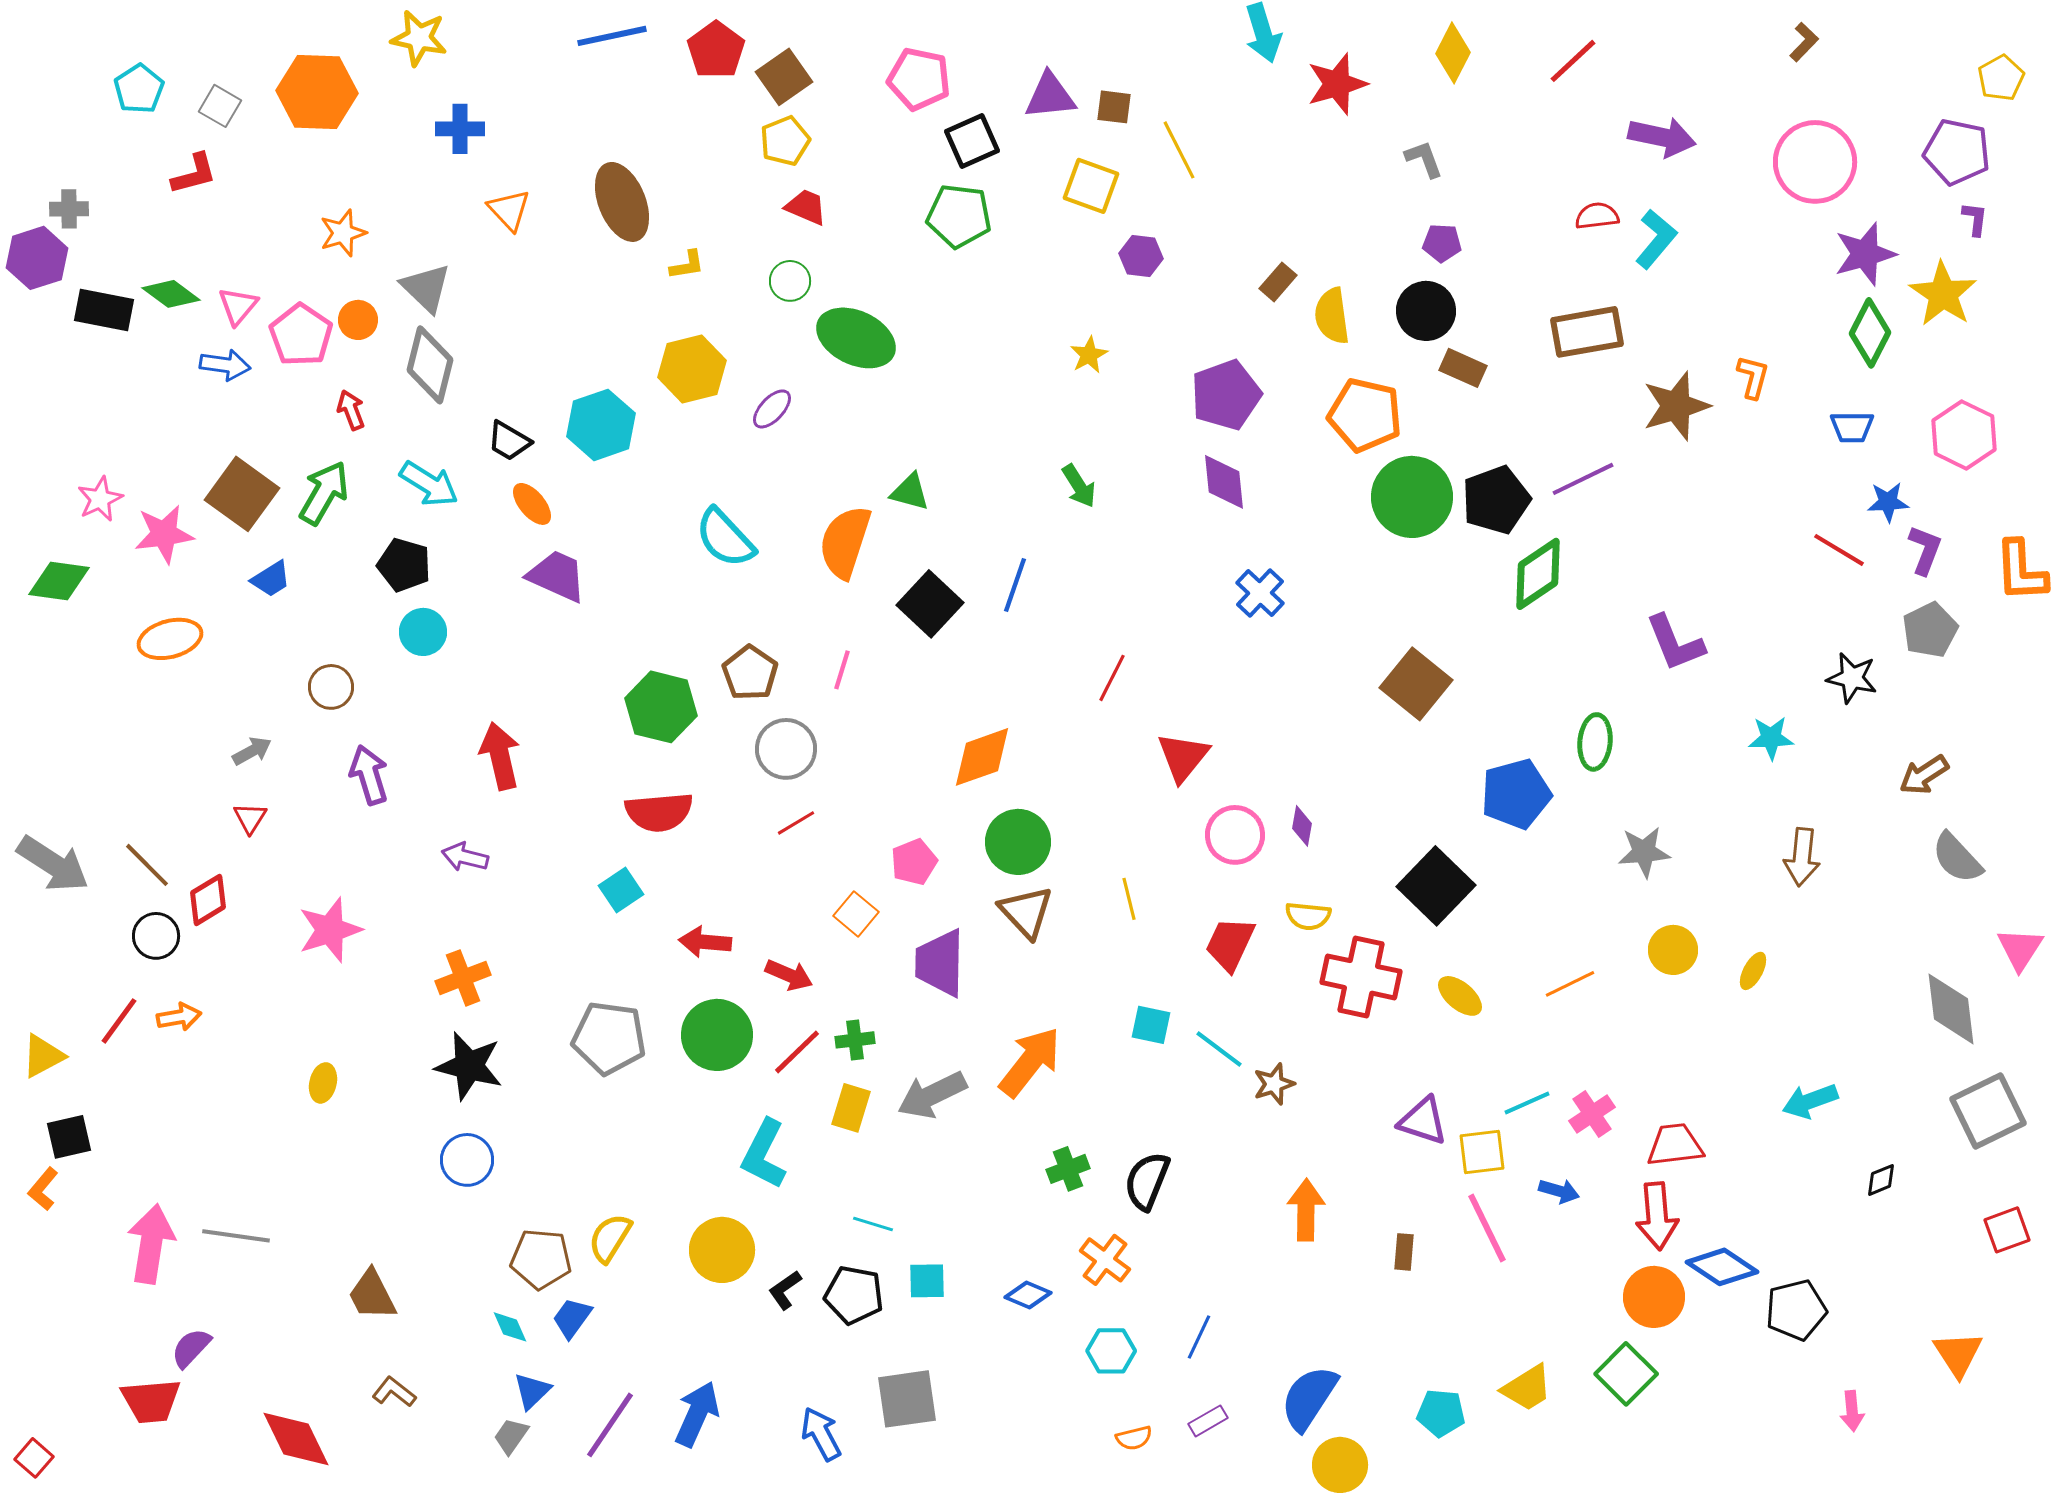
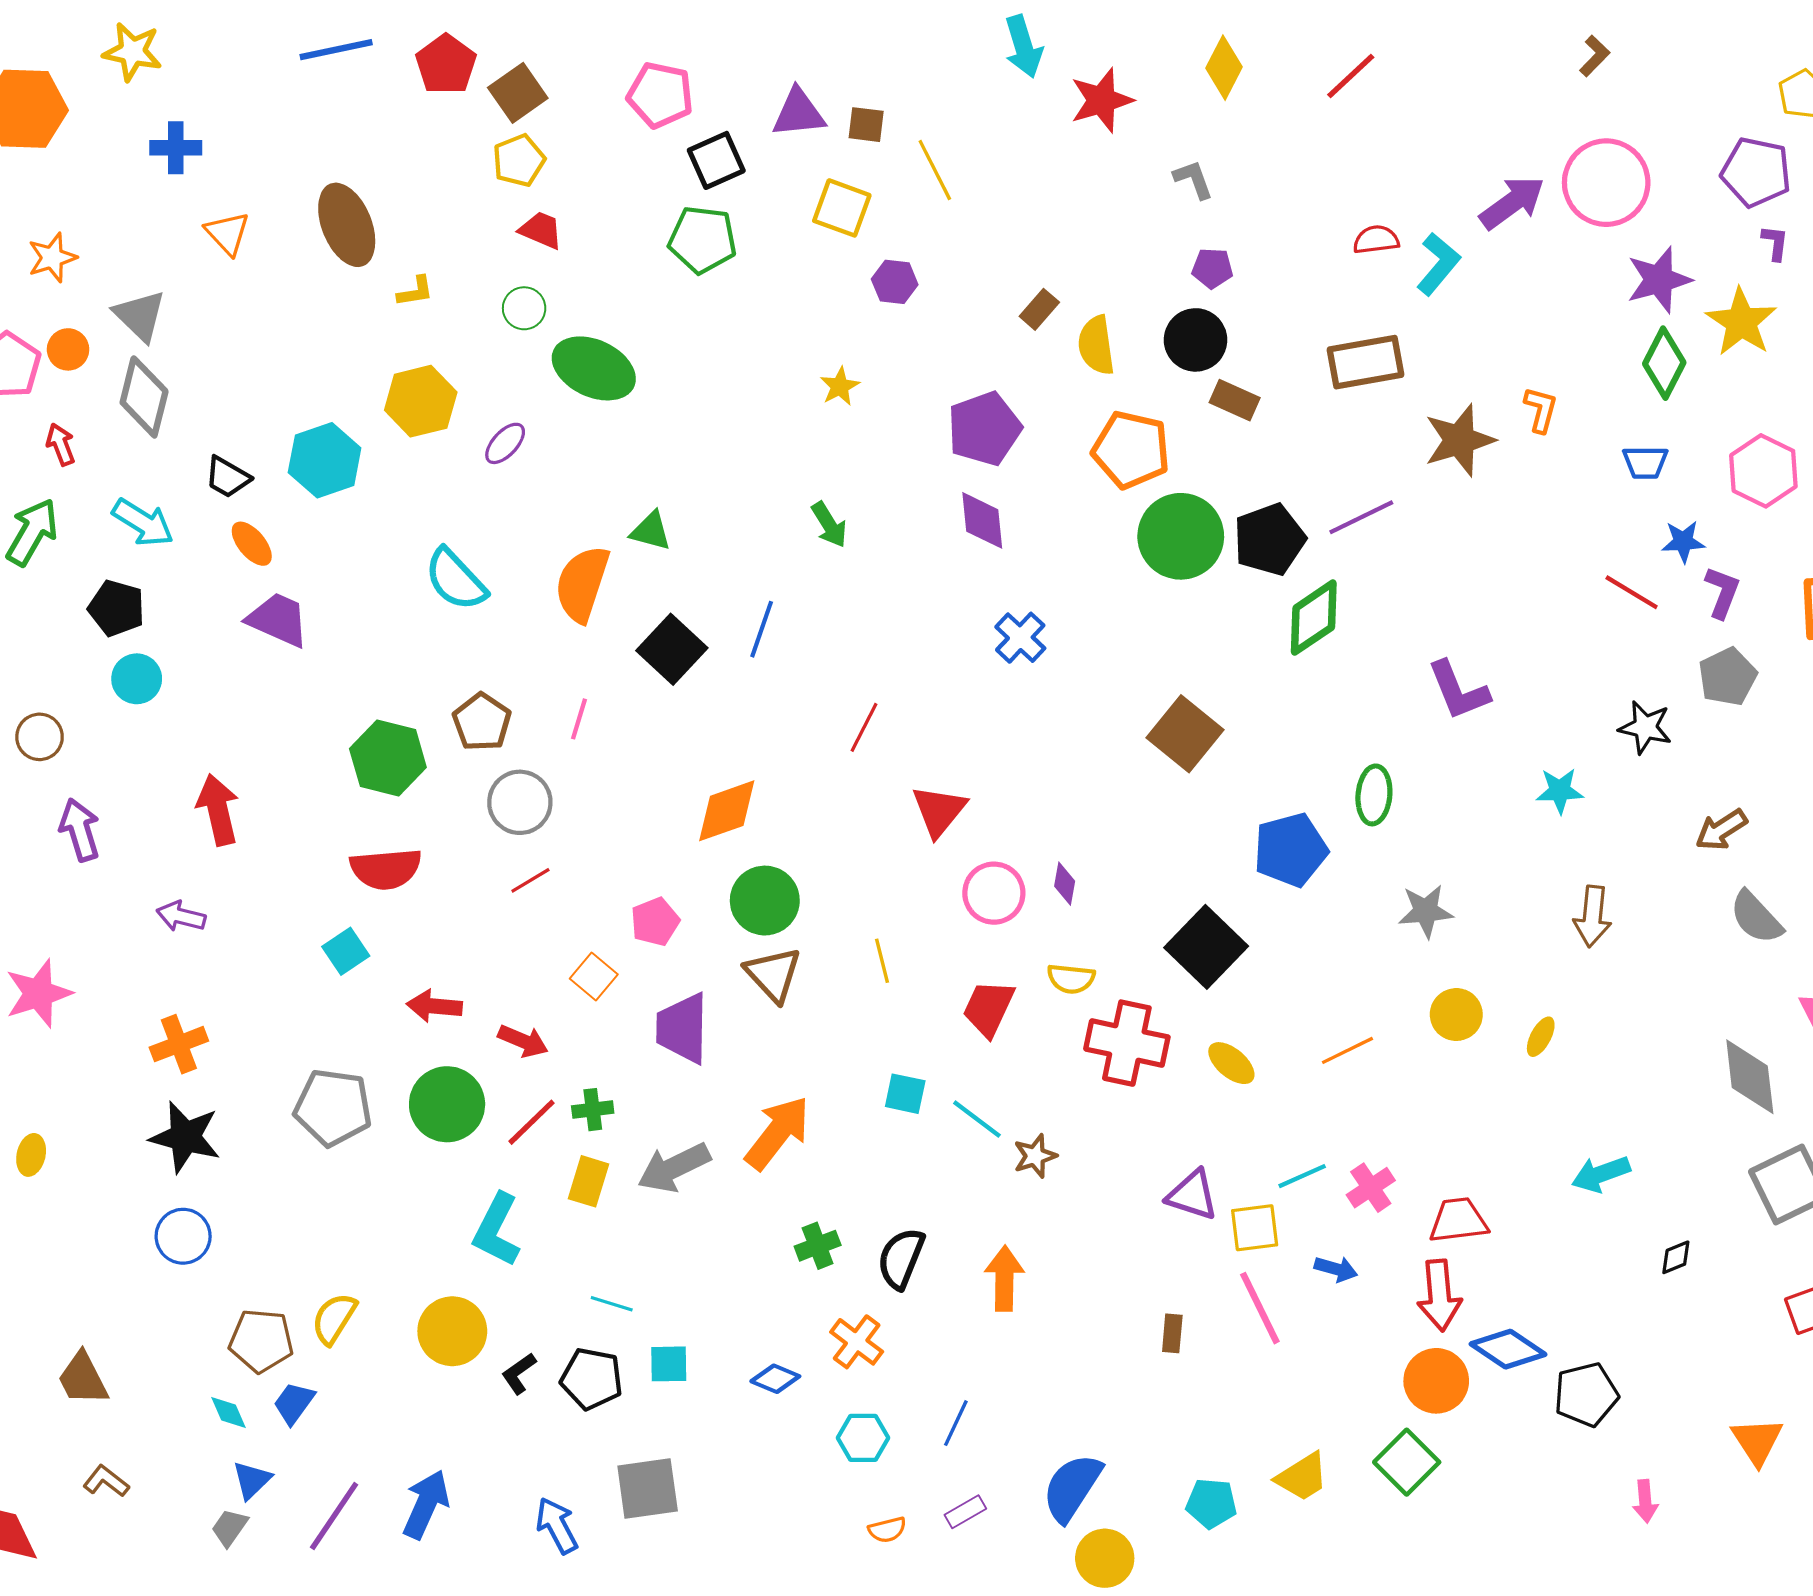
purple arrow: (1662, 137) -> (1512, 203), moved, turned -48
orange arrow: (1306, 1210) -> (1004, 1278), moved

